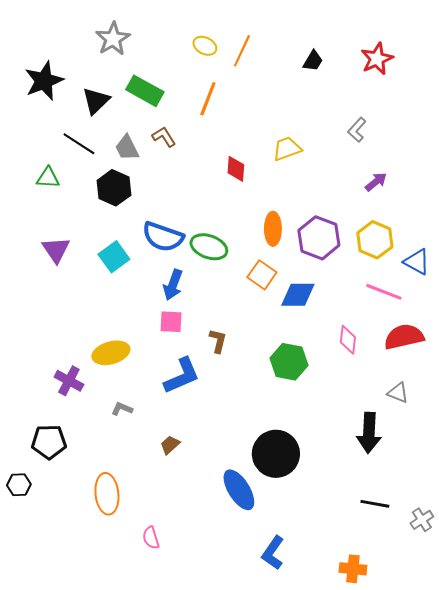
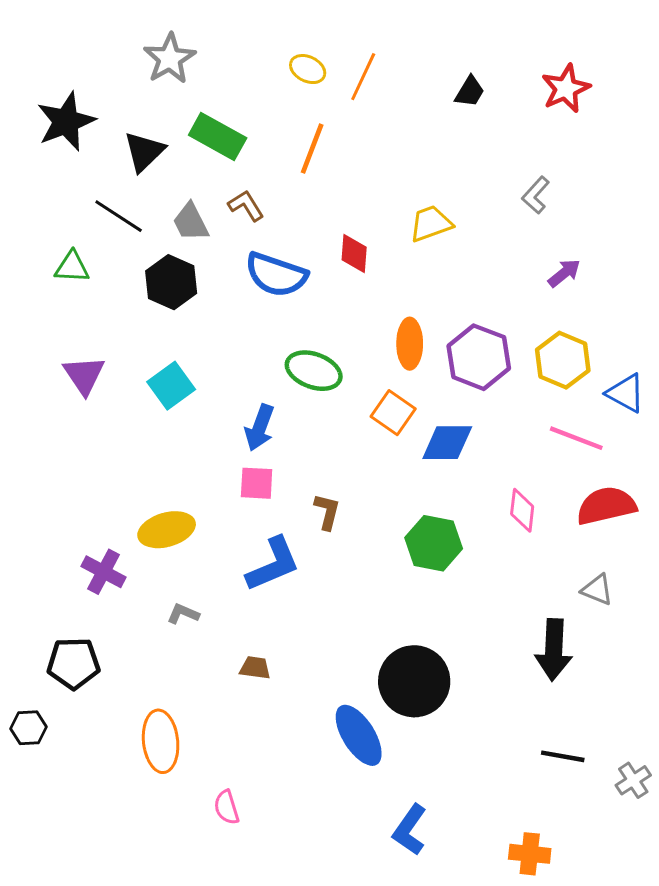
blue semicircle: (163, 237) -> (276, 275), moved
brown trapezoid: (170, 445) -> (255, 668), turned 50

